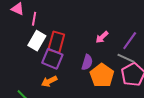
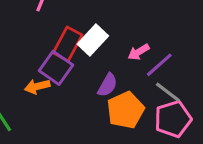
white rectangle: (37, 41) -> (93, 40), moved
purple line: (130, 41) -> (159, 65), moved
orange arrow: (49, 81) -> (37, 86), moved

